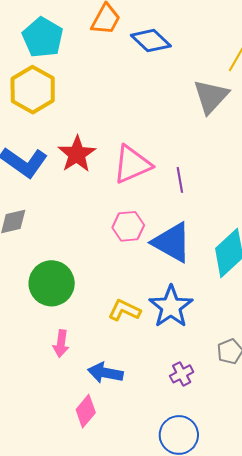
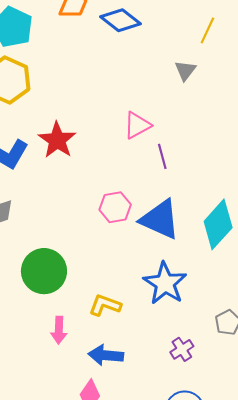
gray triangle: (211, 96) -> (185, 70), size x0.6
pink triangle: (132, 164) -> (137, 125), moved, size x0.7
yellow L-shape: (124, 310) -> (105, 305), moved

